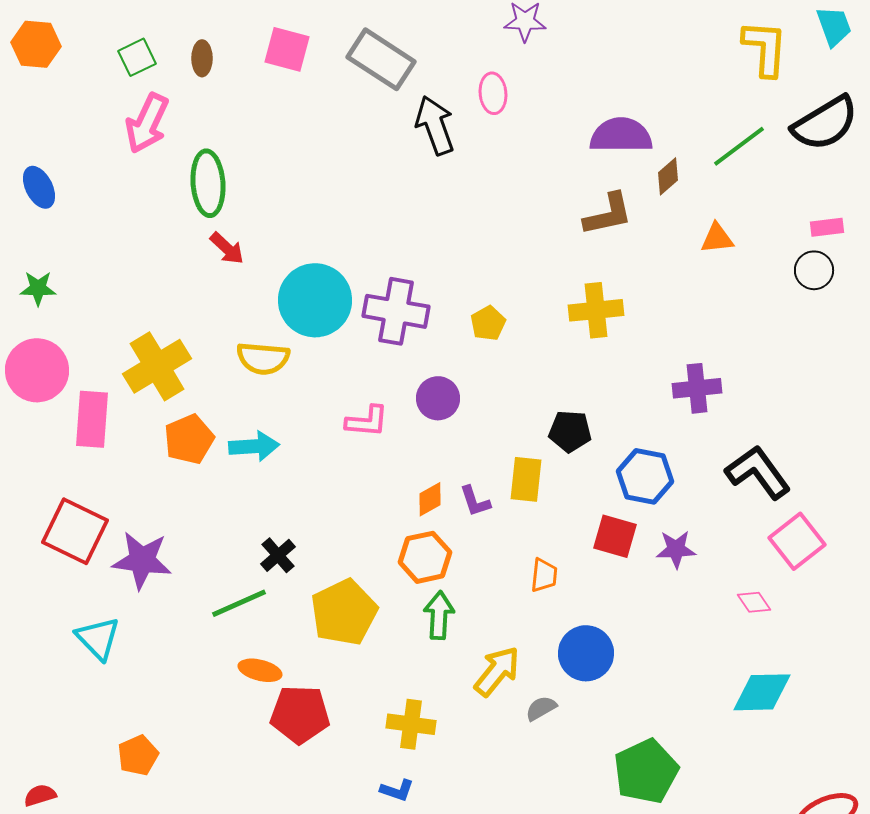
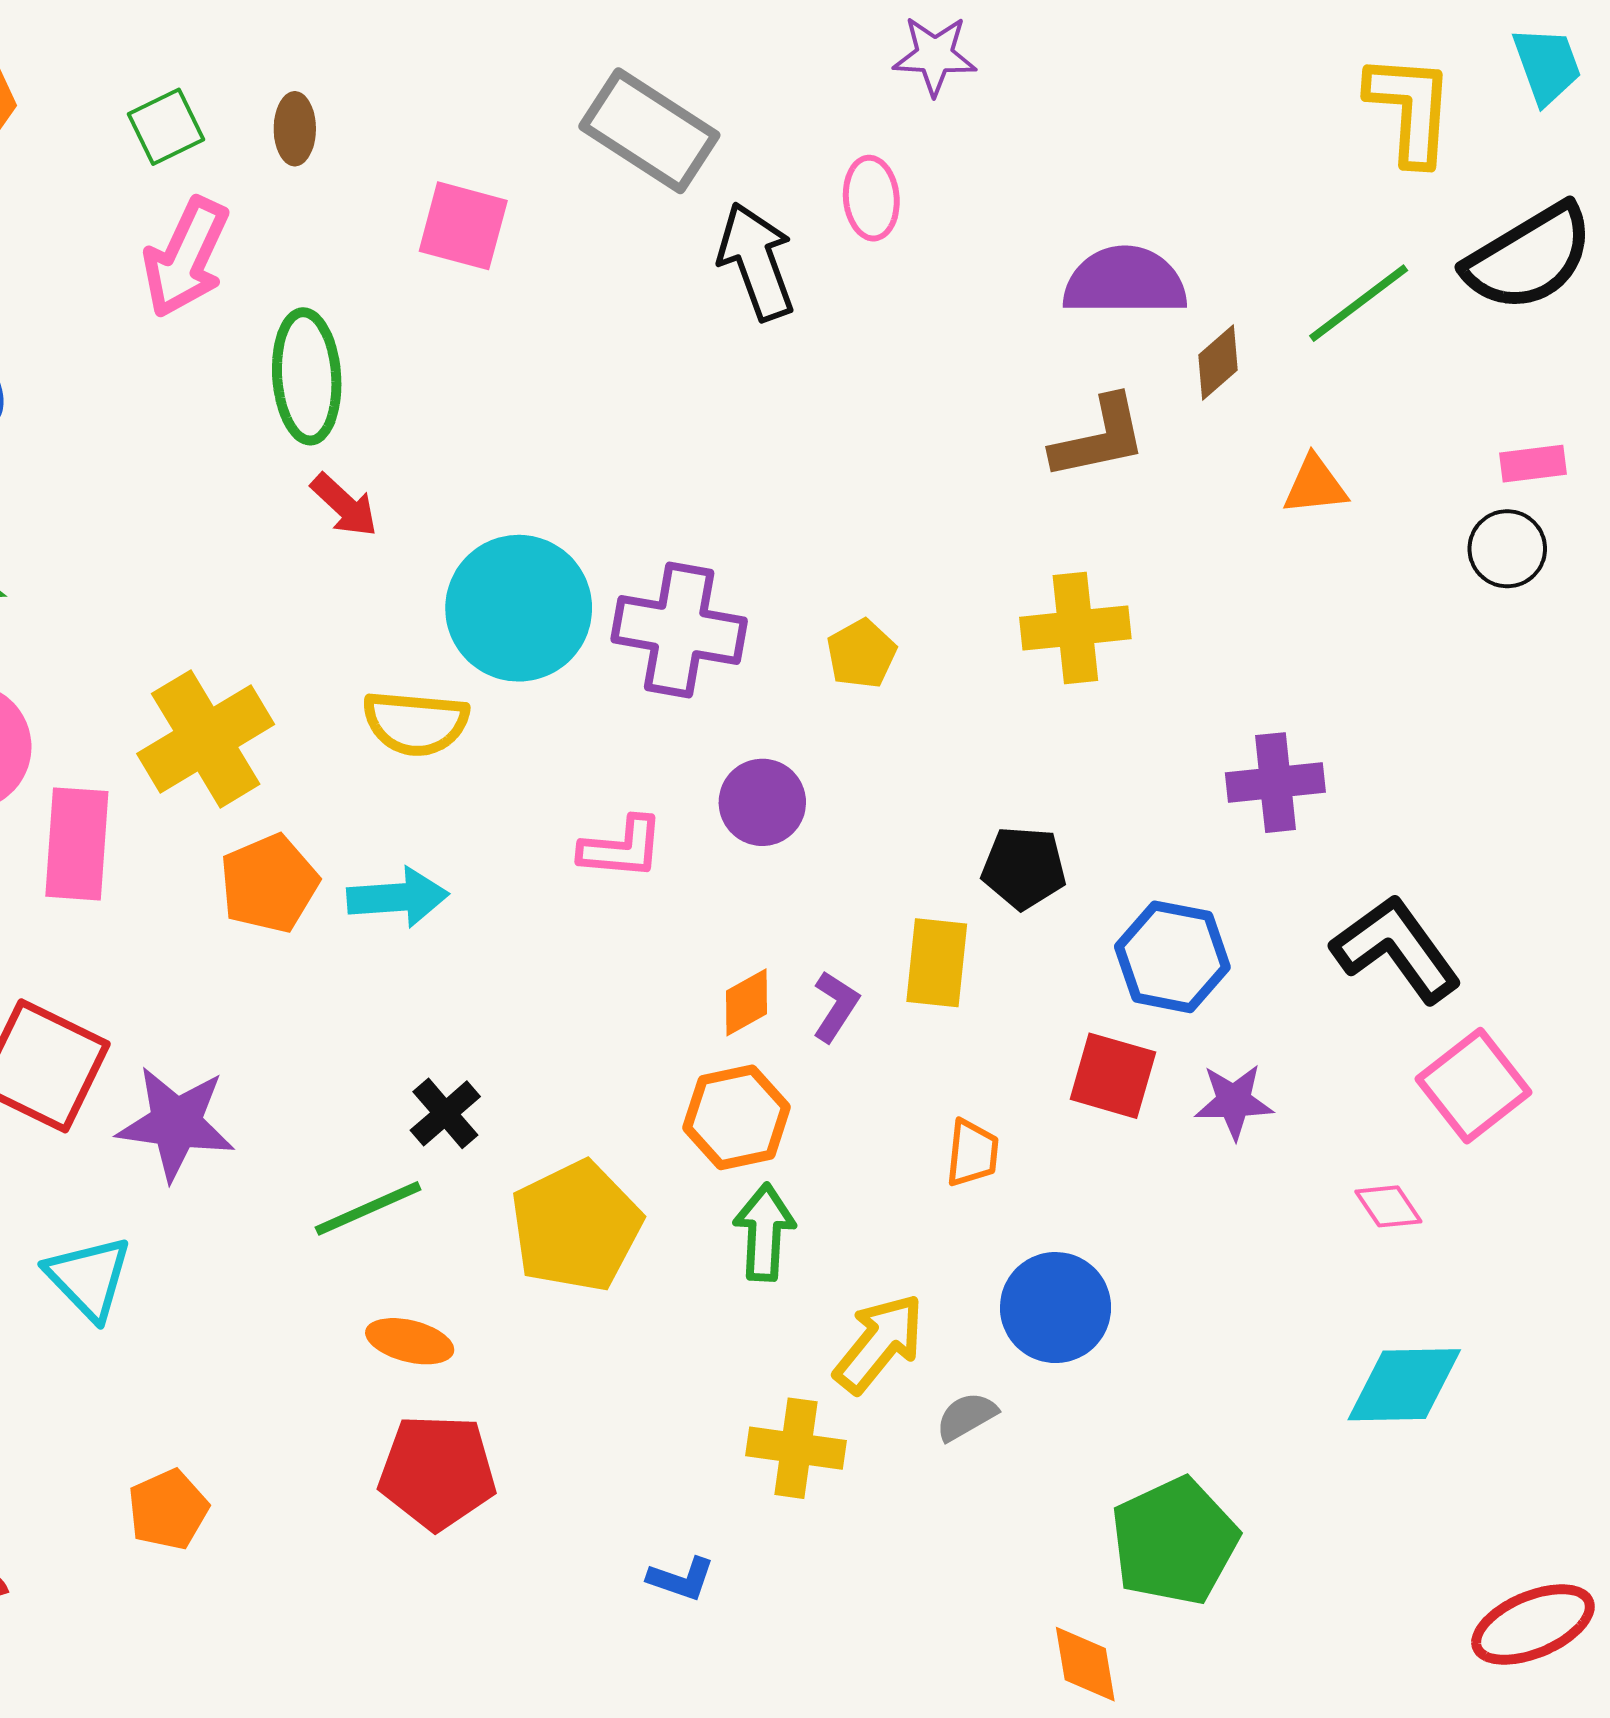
pink square: (287, 49) -> (463, 226), moved
purple L-shape: (475, 501) -> (836, 1006), turned -129
red pentagon: (300, 714) -> (437, 1472), moved
yellow cross: (411, 724) -> (796, 1448), moved

